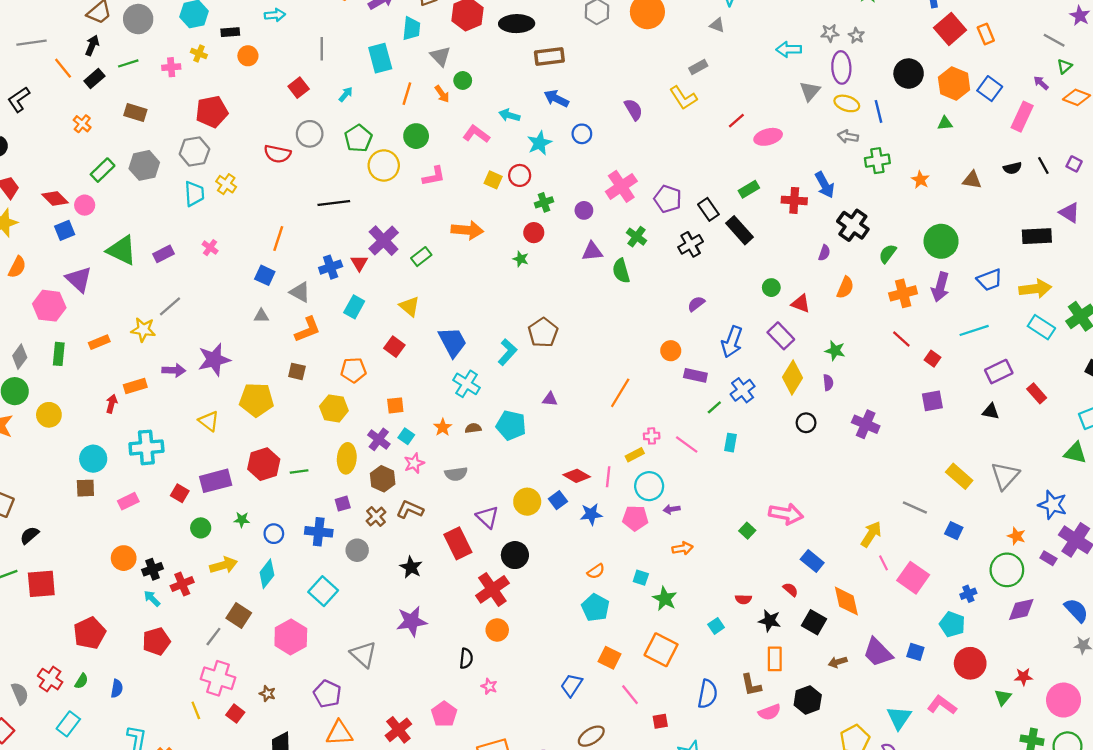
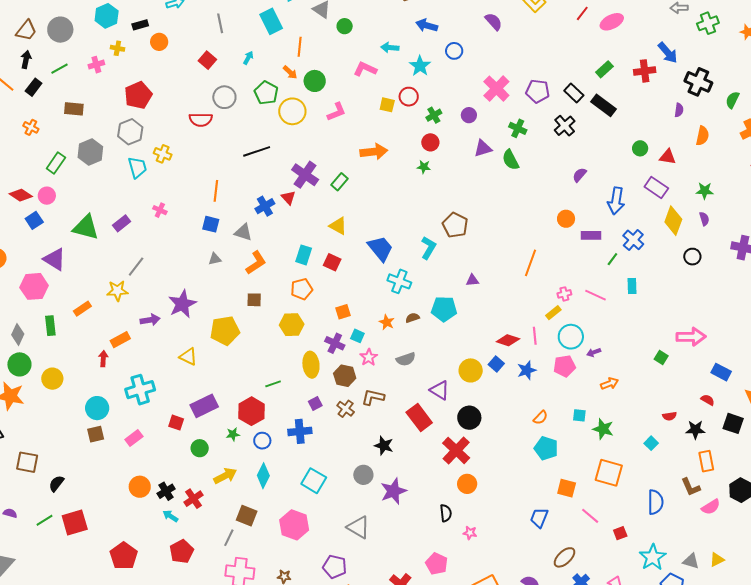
orange arrow: (442, 94) -> (290, 72), moved
cyan rectangle: (354, 307) -> (304, 255), moved
red hexagon: (264, 464) -> (252, 411), moved
gray circle: (357, 550) -> (363, 475), moved

